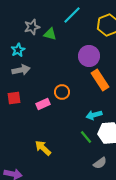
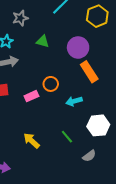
green triangle: (50, 34) -> (43, 41), moved
cyan arrow: (94, 115) -> (74, 101), moved
green line: (86, 137) -> (67, 137), moved

